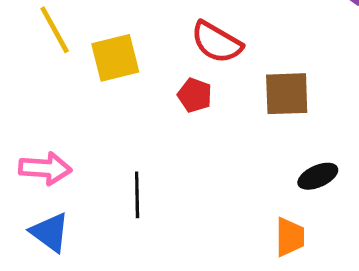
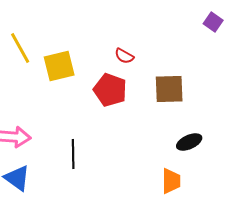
red semicircle: (217, 42) -> (124, 56), size x0.6
red pentagon: (195, 95) -> (110, 90), size x1.5

